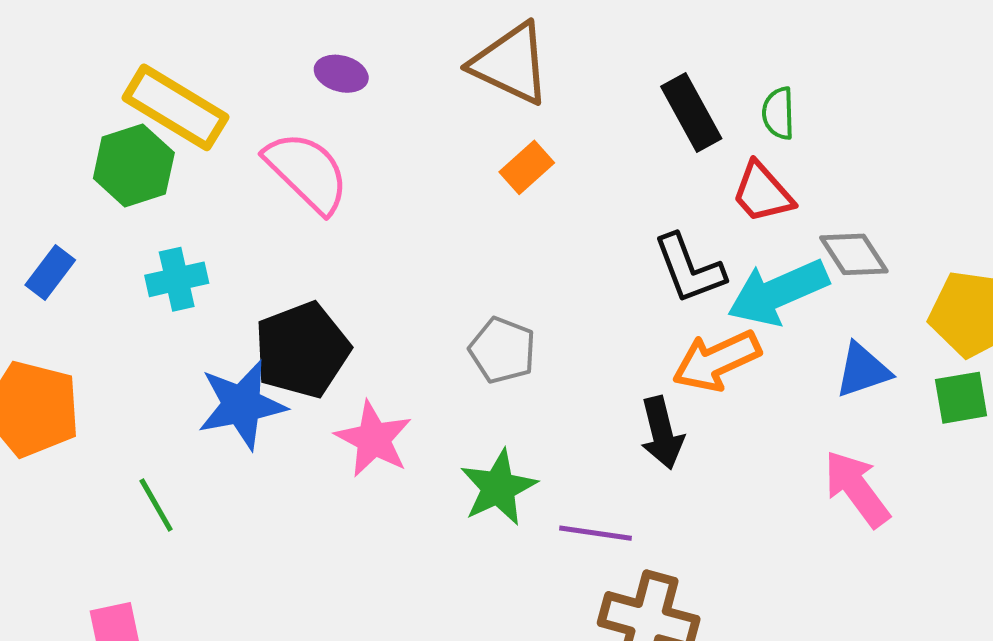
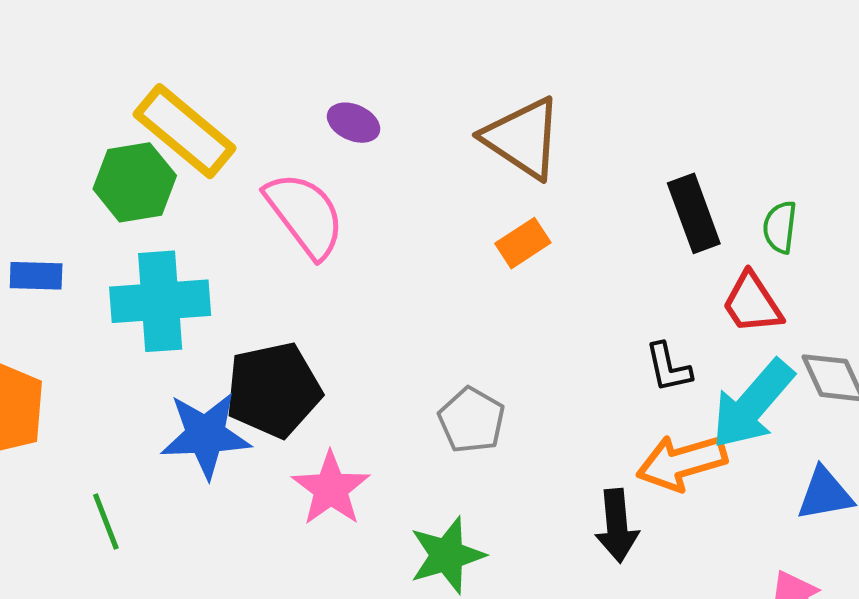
black L-shape: (689, 269) -> (668, 368), size x0.7
blue rectangle: (50, 273) -> (36, 276), turned 46
cyan cross: (177, 279) -> (160, 301), size x1.6
cyan arrow: (778, 292) -> (753, 404), turned -34

